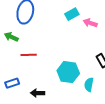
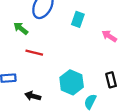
cyan rectangle: (72, 14) -> (78, 19), moved, turned -56

